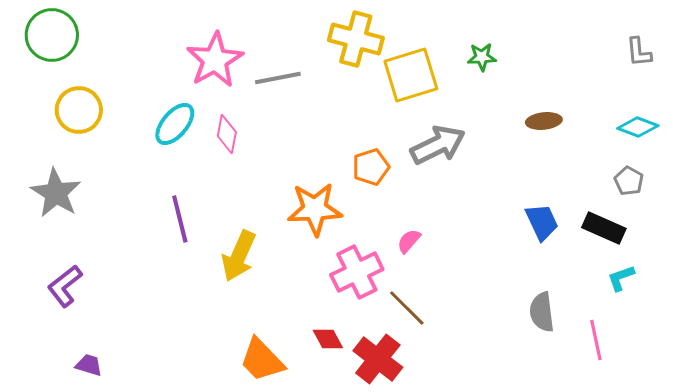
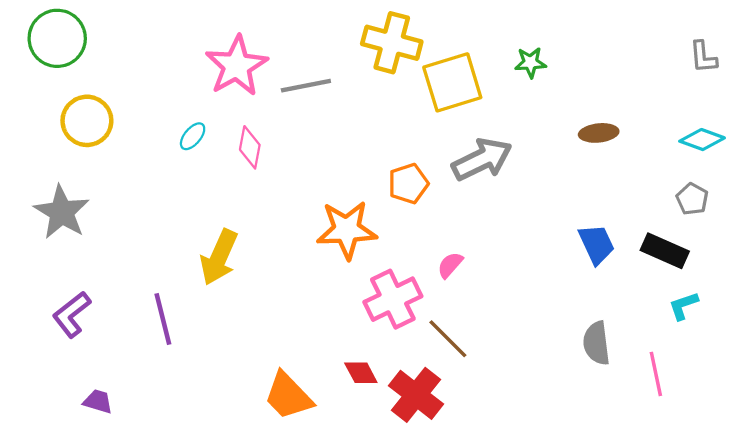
cyan ellipse: (175, 124) -> (193, 136), size x0.6
purple line: (180, 219) -> (163, 319), moved
yellow arrow: (239, 256) -> (219, 257), moved

